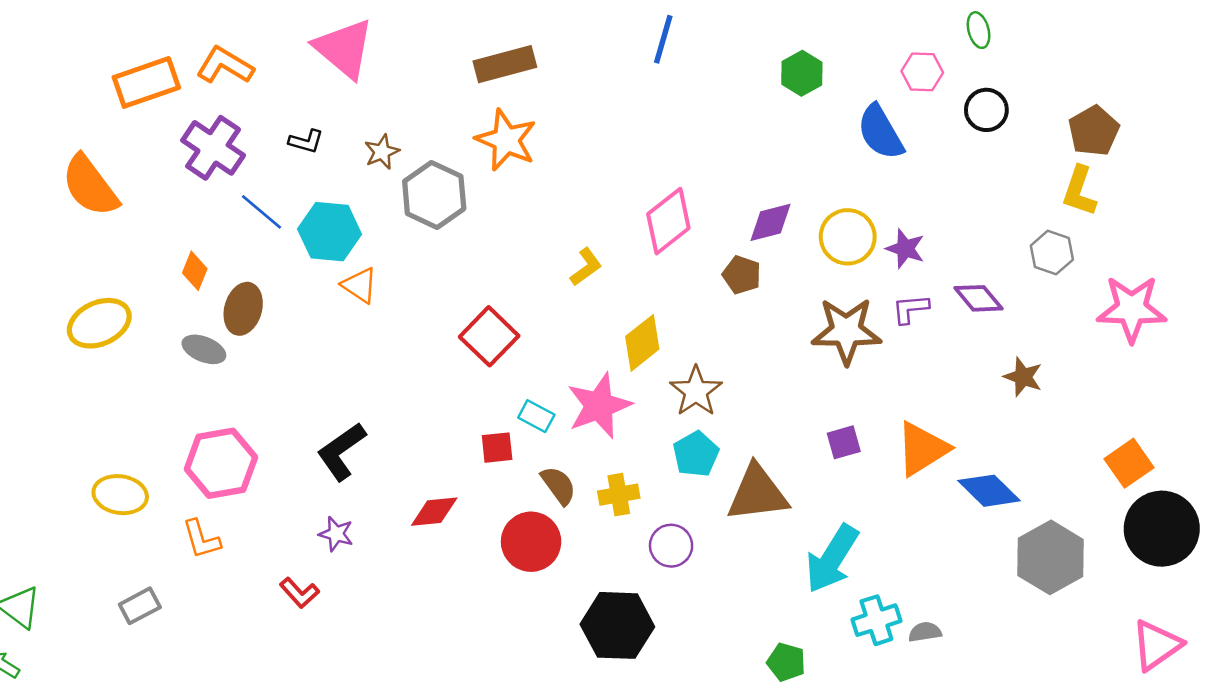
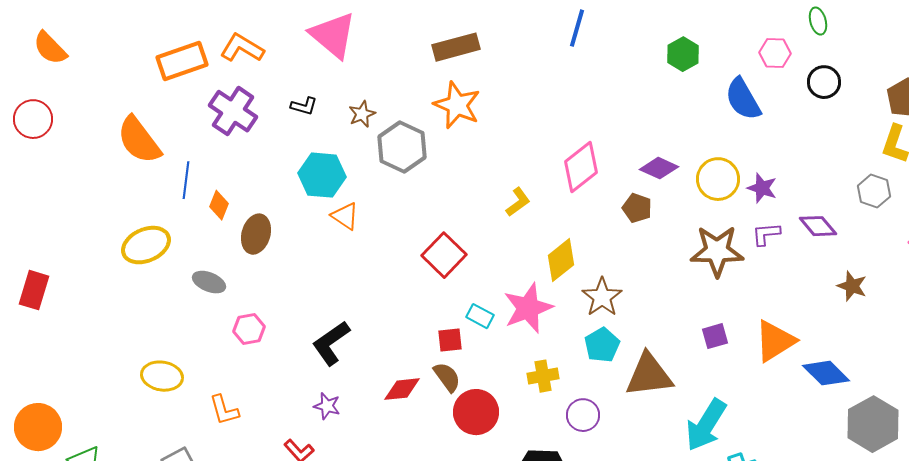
blue line: (261, 212) -> (186, 180), moved, turned 57
purple diamond: (770, 222) -> (659, 168), turned 39
gray ellipse: (204, 349) -> (209, 282), moved
pink hexagon: (221, 463) -> (249, 329), moved, size x0.6
brown semicircle: (559, 485) -> (447, 377), moved

